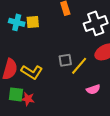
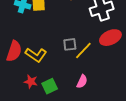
pink semicircle: (93, 89) -> (82, 81), moved, turned -48
green square: (16, 94) -> (50, 86), moved, turned -35

